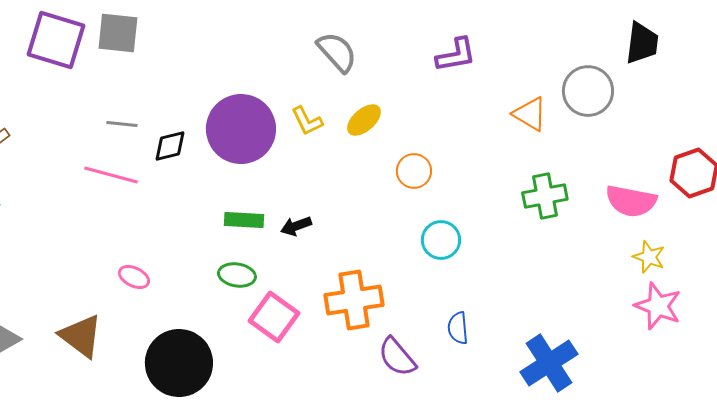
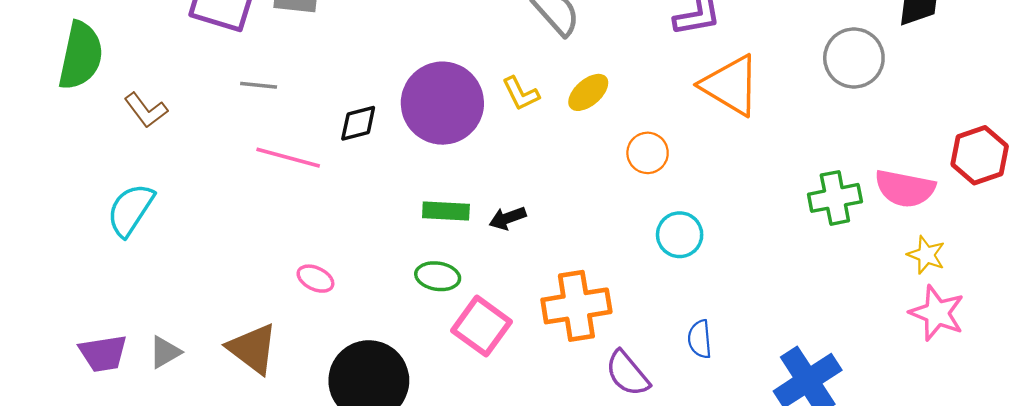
orange triangle: (530, 114) -> (731, 85), moved, size x1.5
gray line: (122, 124) -> (259, 85), moved
green cross: (545, 196) -> (835, 198), moved

